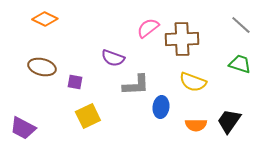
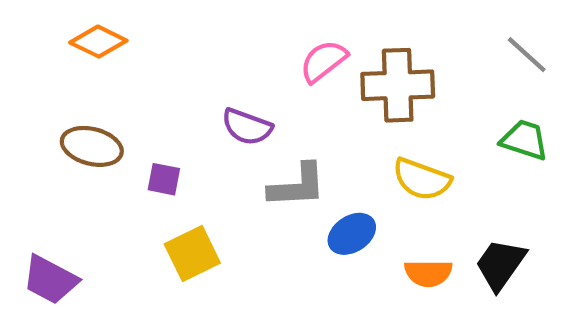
blue ellipse: (161, 107) -> (352, 234), turned 50

